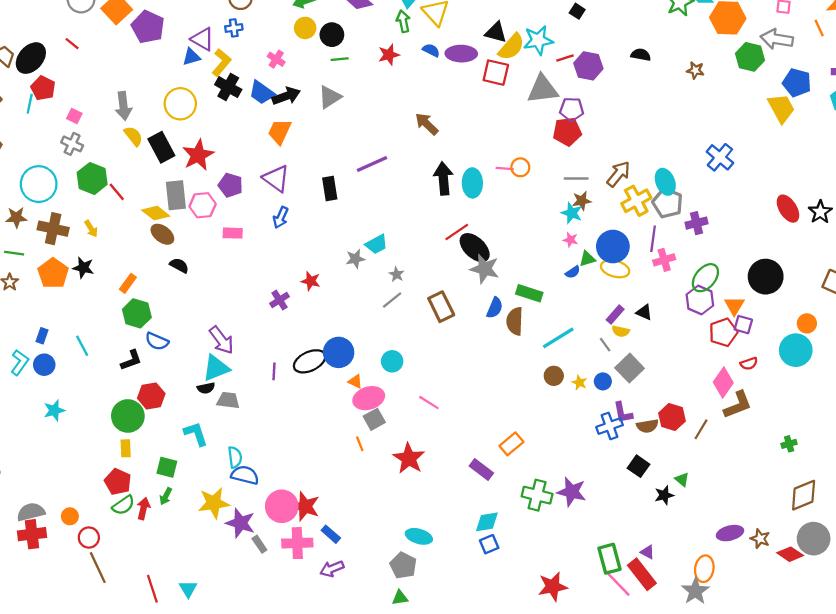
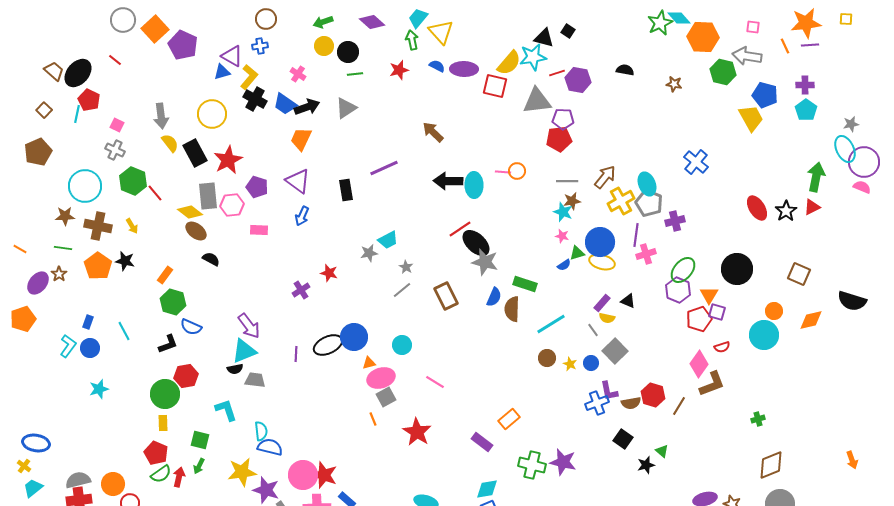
black triangle: (496, 32) -> (544, 38), moved
black arrow: (443, 178) -> (448, 181), turned -84
orange triangle: (355, 381) -> (369, 363), turned -40
orange circle: (70, 516) -> (113, 484), size x1.5

